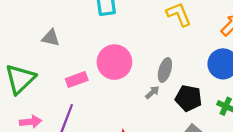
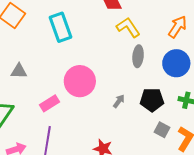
gray ellipse: (165, 70) -> (138, 56), moved

